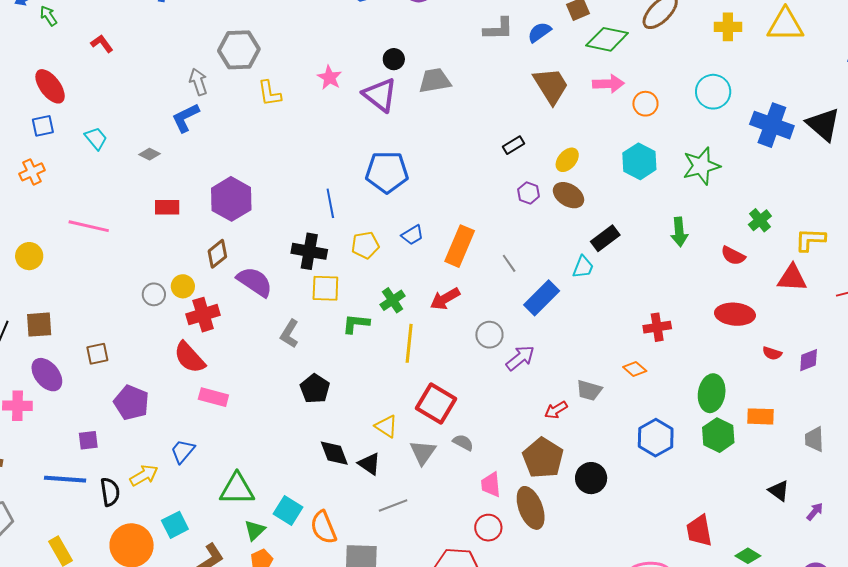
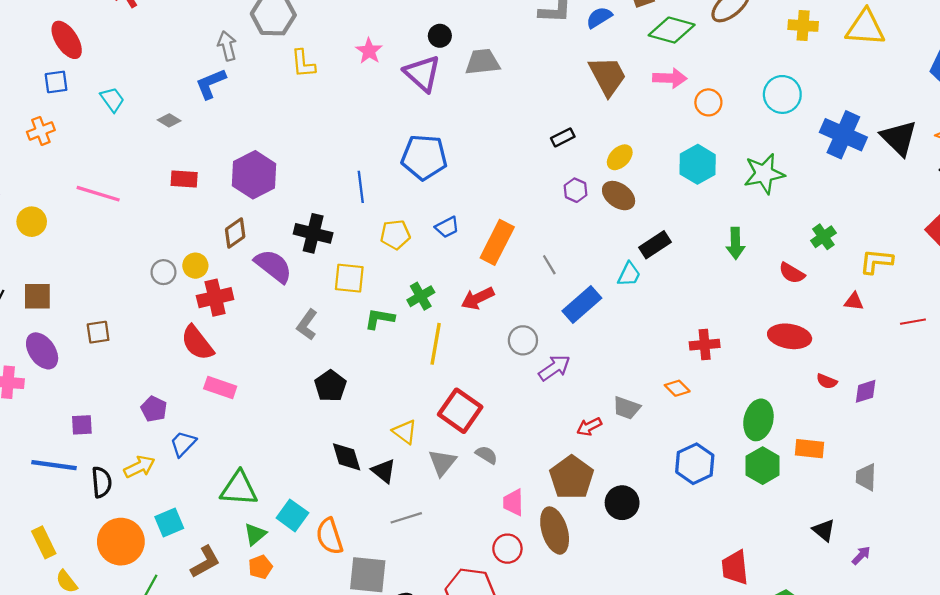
black cross: (309, 251) -> (313, 233), moved
red triangle: (792, 278) -> (854, 301), size x0.6
purple pentagon: (131, 403) -> (154, 409), moved, size x0.7

